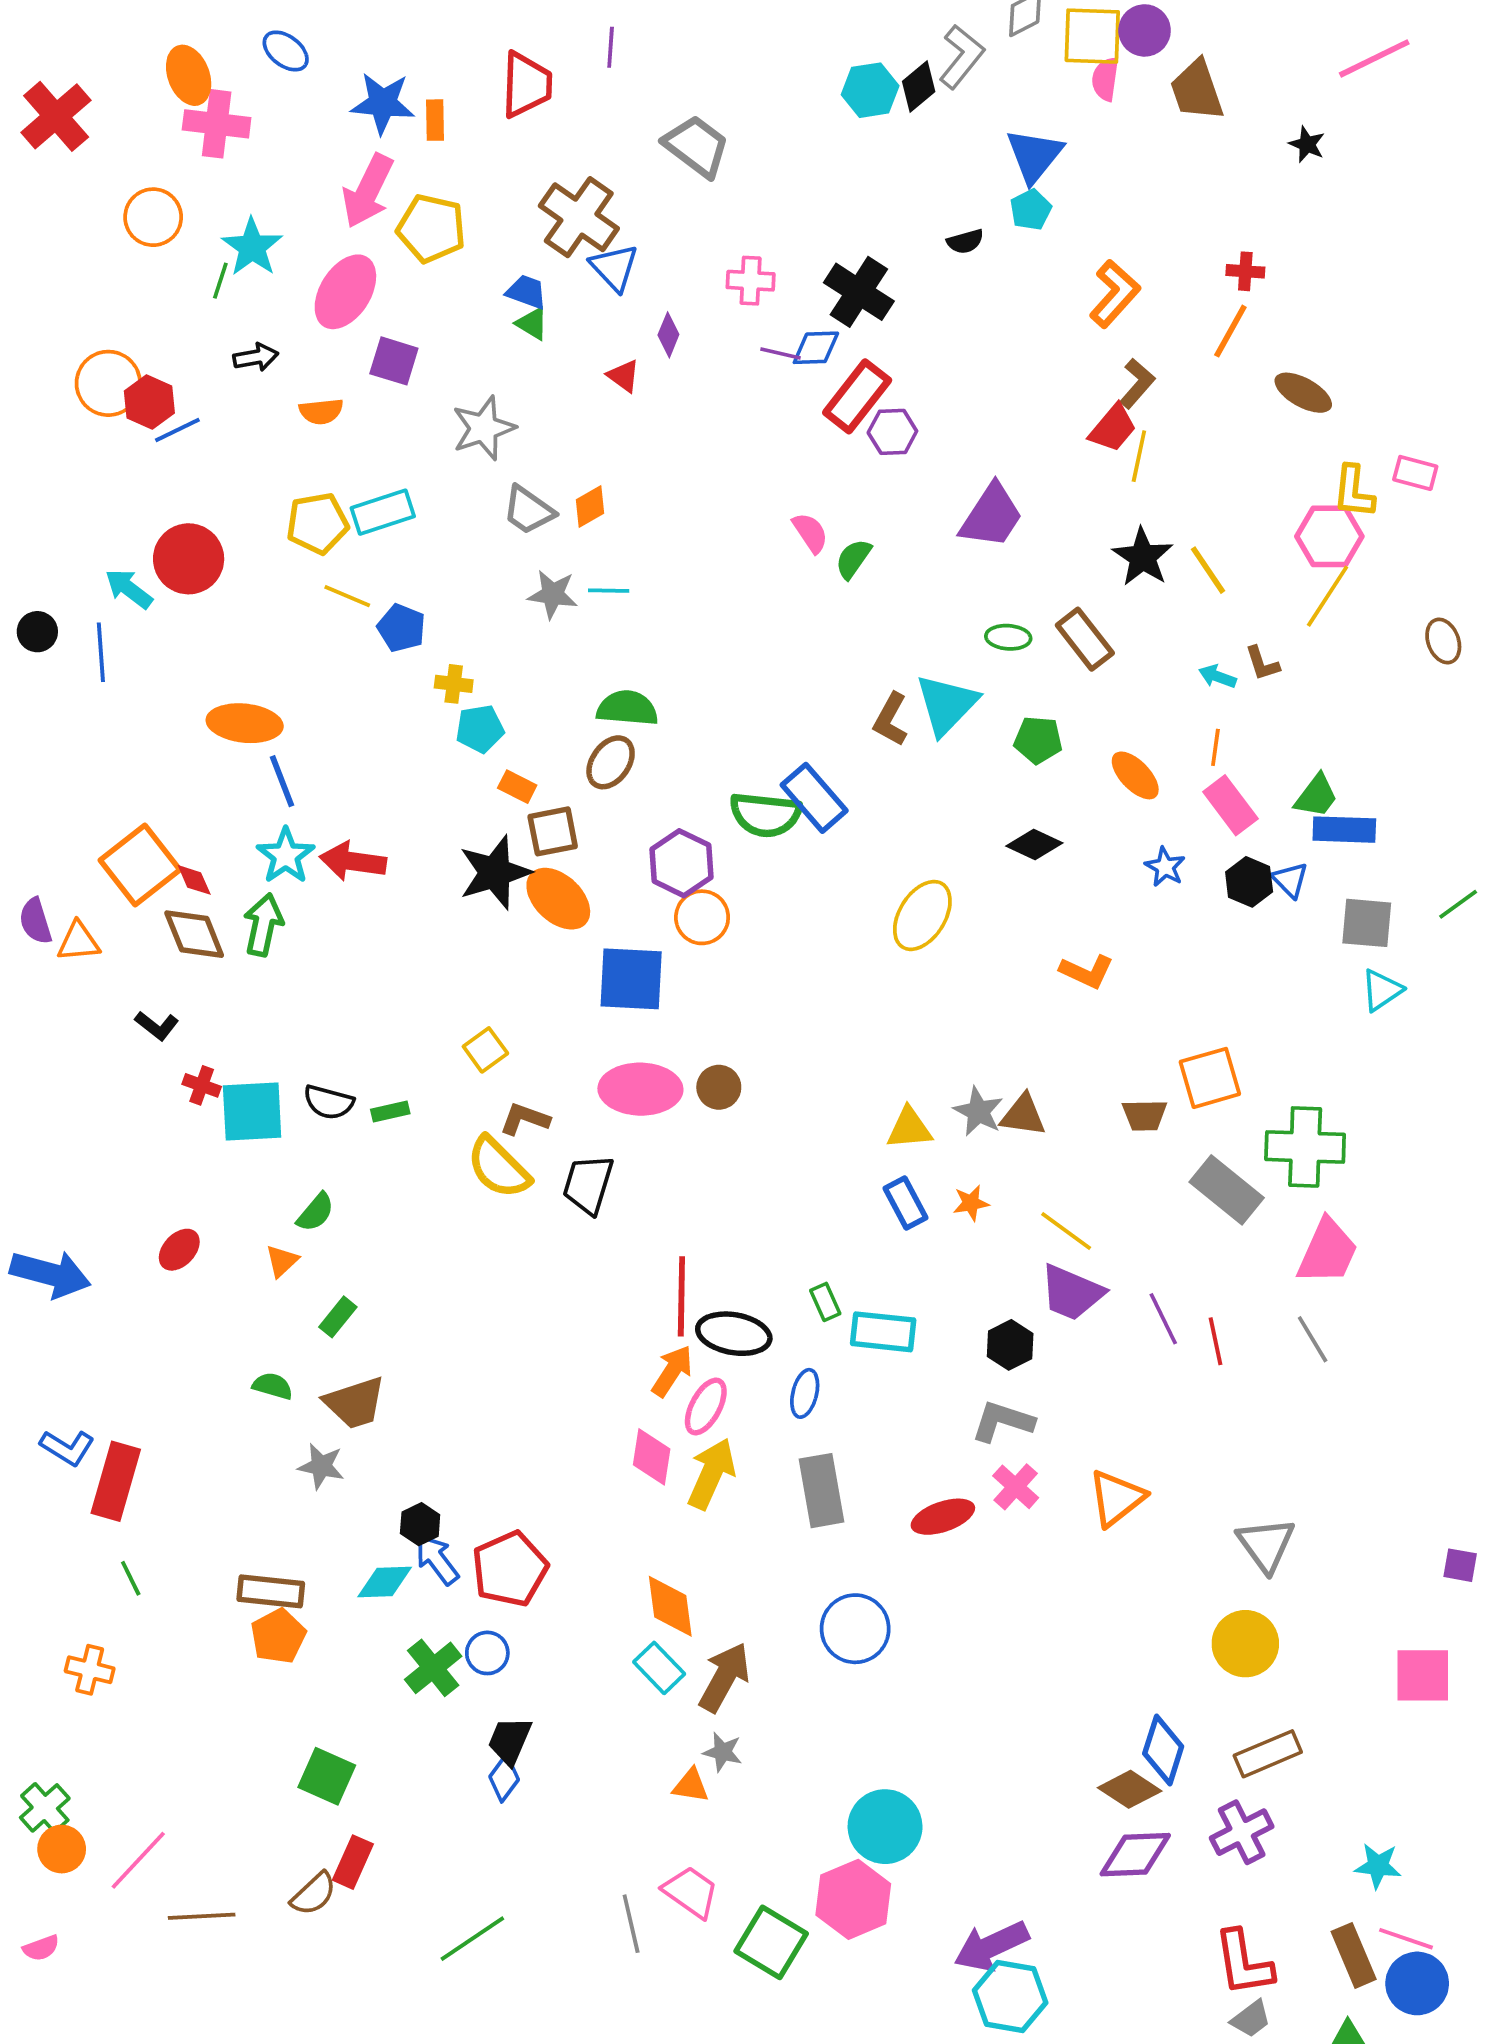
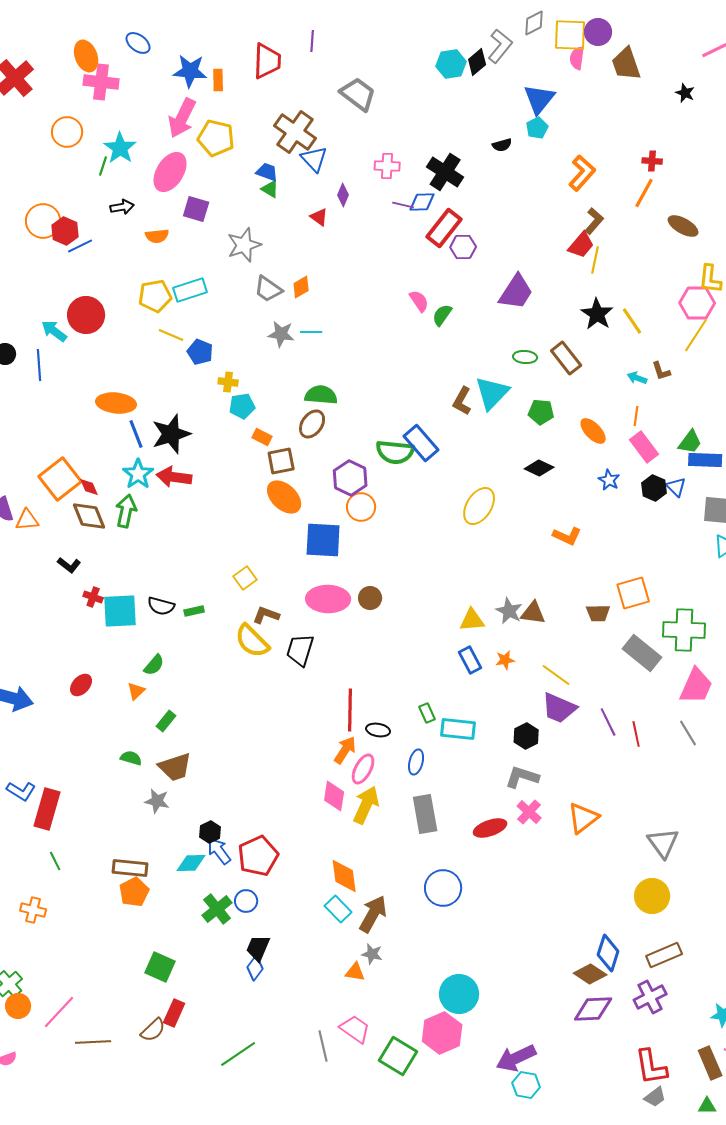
black star: (495, 873) -> (171, 434), moved
black ellipse: (734, 1334) -> (378, 730), size x0.6
cyan hexagon: (1010, 1997) -> (526, 1085), size x0.7

